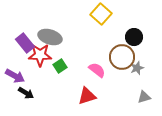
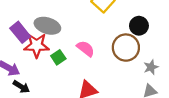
gray star: (137, 68) -> (151, 67), moved
pink semicircle: (97, 70) -> (86, 49), moved

